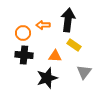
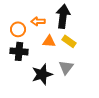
orange triangle: (55, 56) -> (49, 41), moved
gray triangle: (84, 72) -> (66, 67), moved

